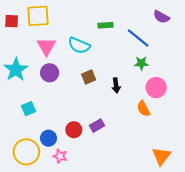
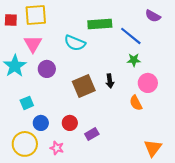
green rectangle: (105, 25) -> (100, 24), size x1.6
pink triangle: (46, 46) -> (33, 44), moved
brown square: (89, 77) -> (84, 86), moved, size x1.6
purple rectangle: (97, 126) -> (92, 134), moved
blue circle: (49, 138) -> (41, 123), moved

